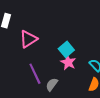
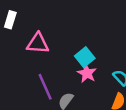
pink triangle: (28, 39) -> (38, 43), turned 36

